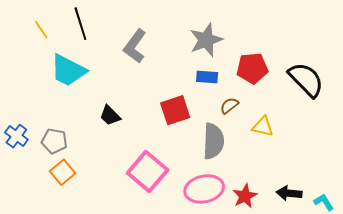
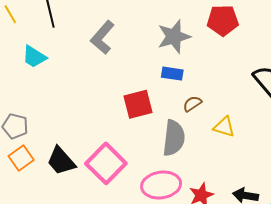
red pentagon: (252, 68) -> (223, 20), moved
cyan trapezoid: (68, 70) -> (34, 57), size x0.7
black trapezoid: (110, 115) -> (61, 161), moved, size x1.4

